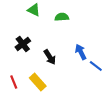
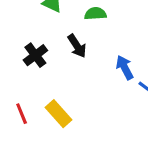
black arrow: (50, 57) -> (77, 46), moved

